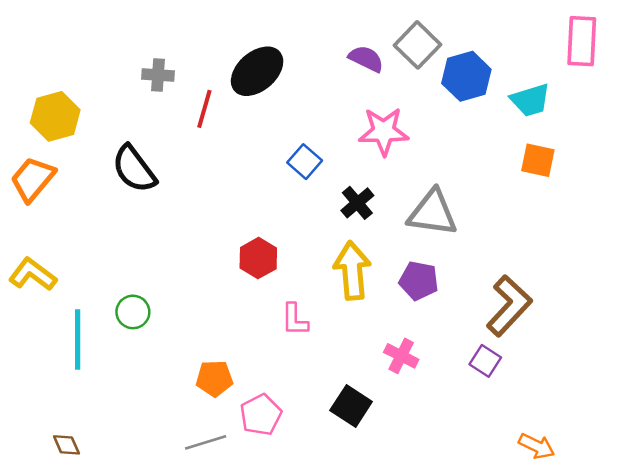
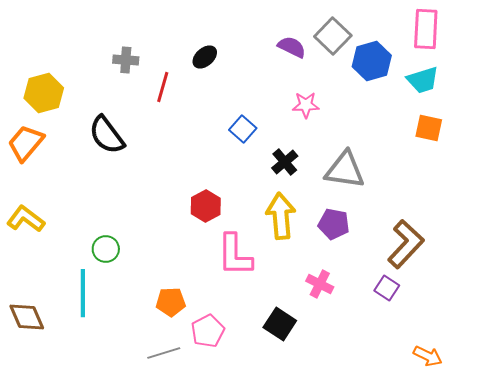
pink rectangle: (582, 41) -> (426, 29), moved
black ellipse: (257, 71) -> (205, 57), size x0.6
pink star: (384, 131) -> (306, 105), size x0.7
pink L-shape: (295, 319) -> (235, 255), size x1.6
cyan line: (78, 340) -> (83, 293), moved
brown diamond: (66, 445) -> (27, 317), moved, size x1.6

